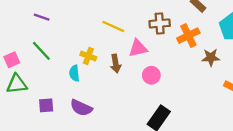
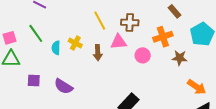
brown cross: (160, 23) -> (130, 23), moved
yellow line: (113, 26) -> (100, 21), turned 30
cyan semicircle: (74, 73) -> (56, 48), moved
pink circle: (151, 75) -> (143, 55), moved

